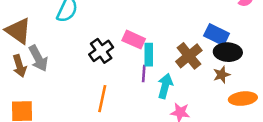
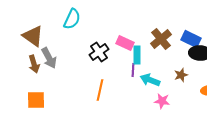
brown cross: (189, 56) -> (161, 39), moved
brown star: (222, 75) -> (181, 75), moved
cyan arrow: (165, 86) -> (150, 80), turned -84

